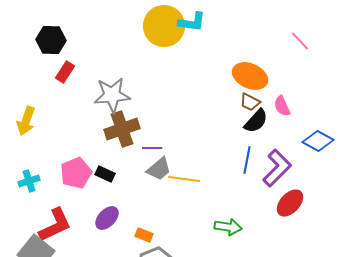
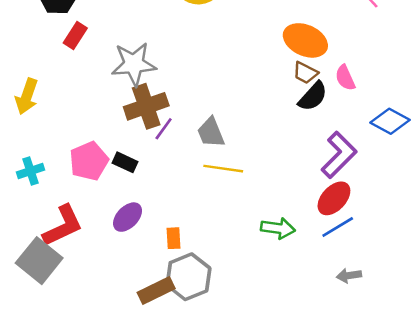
purple line: (152, 148) -> (164, 129), moved, turned -54
blue line: (247, 160) -> (338, 227), moved, turned 48
gray trapezoid: (159, 169) -> (211, 132), moved, turned 108
red ellipse: (290, 203) -> (334, 198), moved
orange rectangle: (144, 235) -> (174, 238), turned 66

